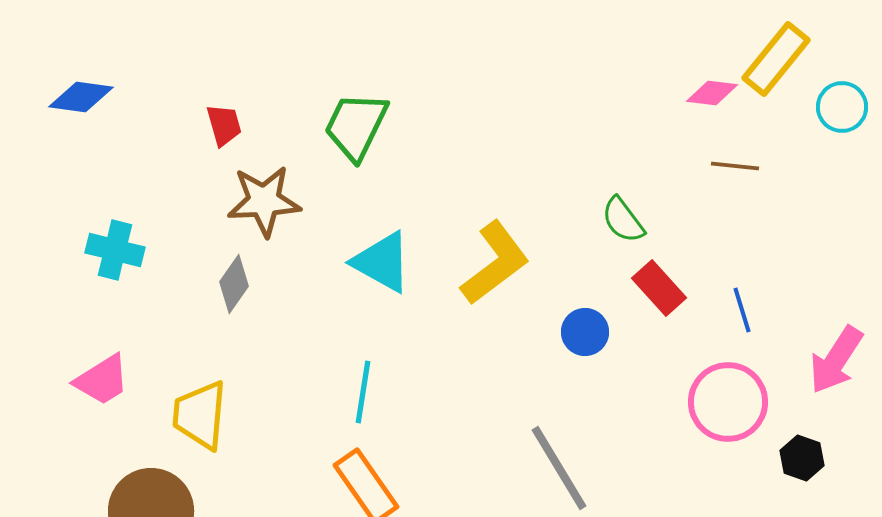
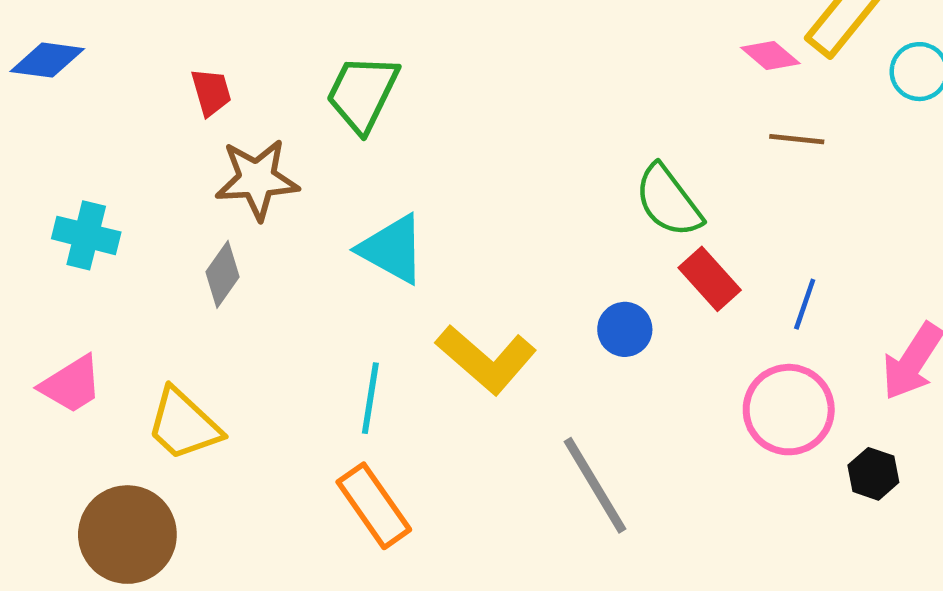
pink diamond: (712, 93) -> (770, 55), turned 33
green semicircle: (623, 220) -> (668, 201), size x1.4
yellow L-shape: (495, 263) -> (486, 359), moved, turned 78
blue line: (742, 310) -> (805, 304), turned 36
yellow trapezoid: (200, 415) -> (184, 424), turned -52

